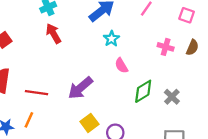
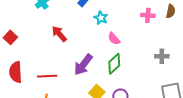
red arrow: (53, 34) -> (59, 34), moved
green diamond: (143, 91) -> (114, 64), moved
gray cross: (172, 97) -> (162, 56), turned -32

